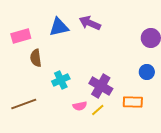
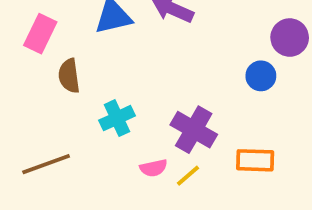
pink rectangle: (21, 36) -> (40, 34), turned -48
blue circle: (147, 72) -> (261, 76), moved

